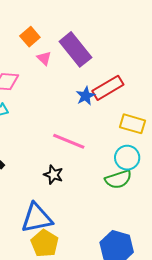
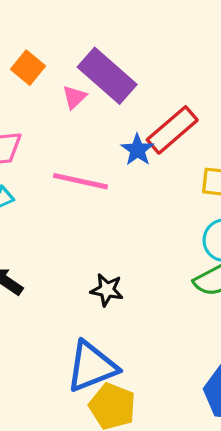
pink triangle: (44, 58) -> (74, 97), moved, turned 42
pink line: (69, 141) -> (80, 181), moved

